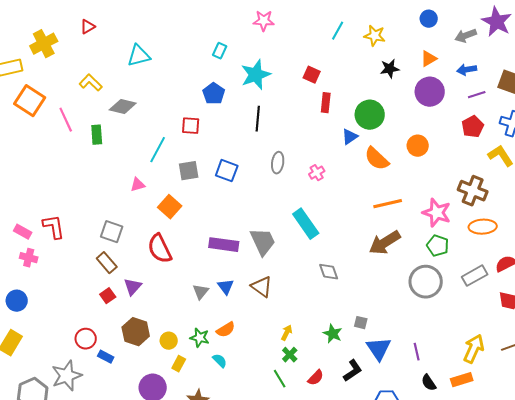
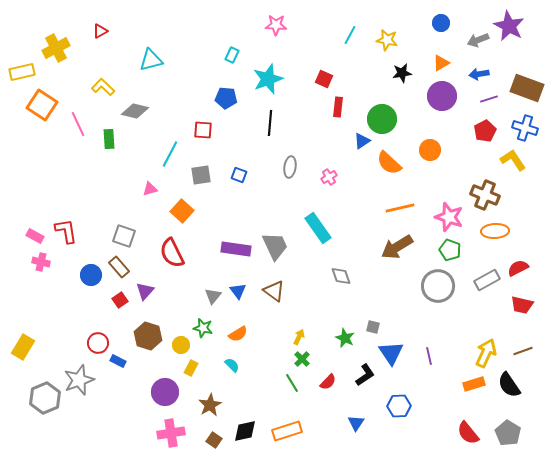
blue pentagon: (214, 94) -> (226, 98), turned -30
blue square: (227, 171) -> (239, 175), size x0.7
blue circle: (17, 301) -> (91, 275), moved
green star: (200, 338) -> (203, 328), moved
black semicircle: (429, 383) -> (509, 385), moved, size x1.5

